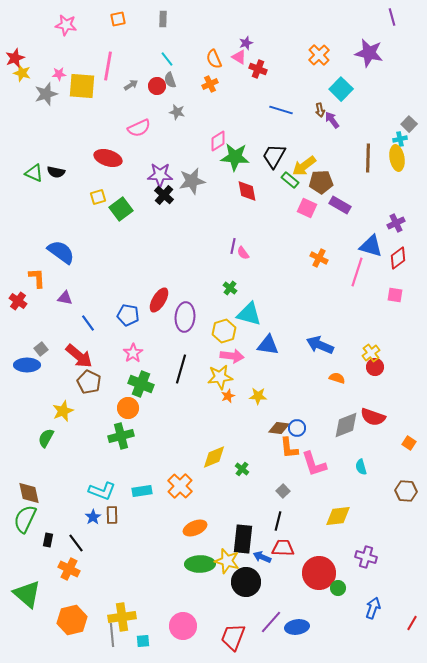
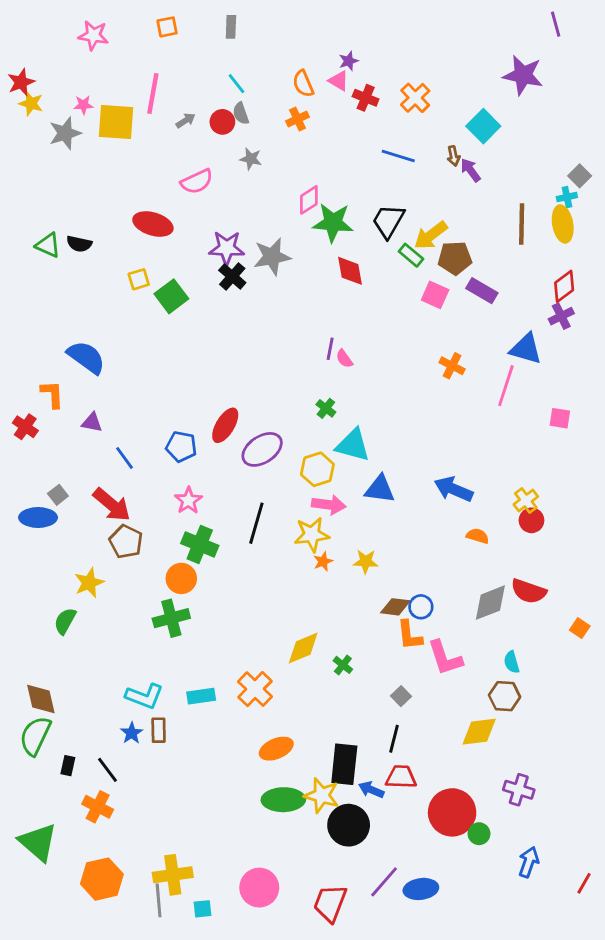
orange cross: (319, 55) -> (415, 98), moved
red diamond: (398, 258) -> (564, 286), moved
purple ellipse: (185, 317) -> (262, 449), turned 52
brown hexagon: (406, 491) -> (505, 696), moved

